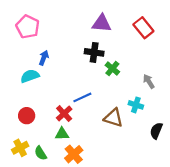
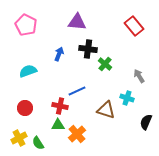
purple triangle: (102, 23) -> (77, 22), moved
blue arrow: (44, 58) -> (59, 54), moved
red cross: (64, 114) -> (60, 106), turned -35
orange cross: (74, 154) -> (77, 134), moved

